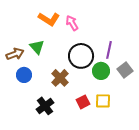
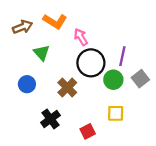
pink arrow: (72, 23) -> (81, 37), moved
brown arrow: (15, 54) -> (22, 27), moved
red square: (83, 102) -> (88, 131), moved

